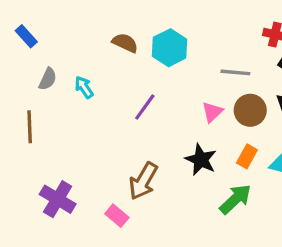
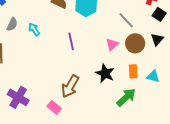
gray line: (235, 72) -> (126, 20), turned 42
purple line: (145, 107) -> (71, 41), turned -48
orange rectangle: (247, 156) -> (133, 71), turned -32

